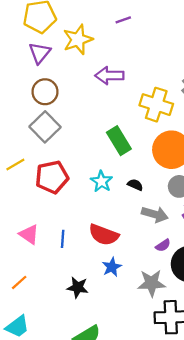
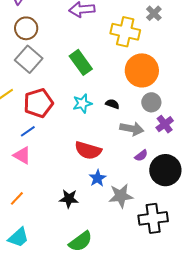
green rectangle: (119, 141) -> (81, 62), moved
cyan star: (101, 181) -> (82, 103), turned 30
blue line: (63, 239) -> (28, 131), moved, turned 56
gray star: (151, 283) -> (121, 196), moved

